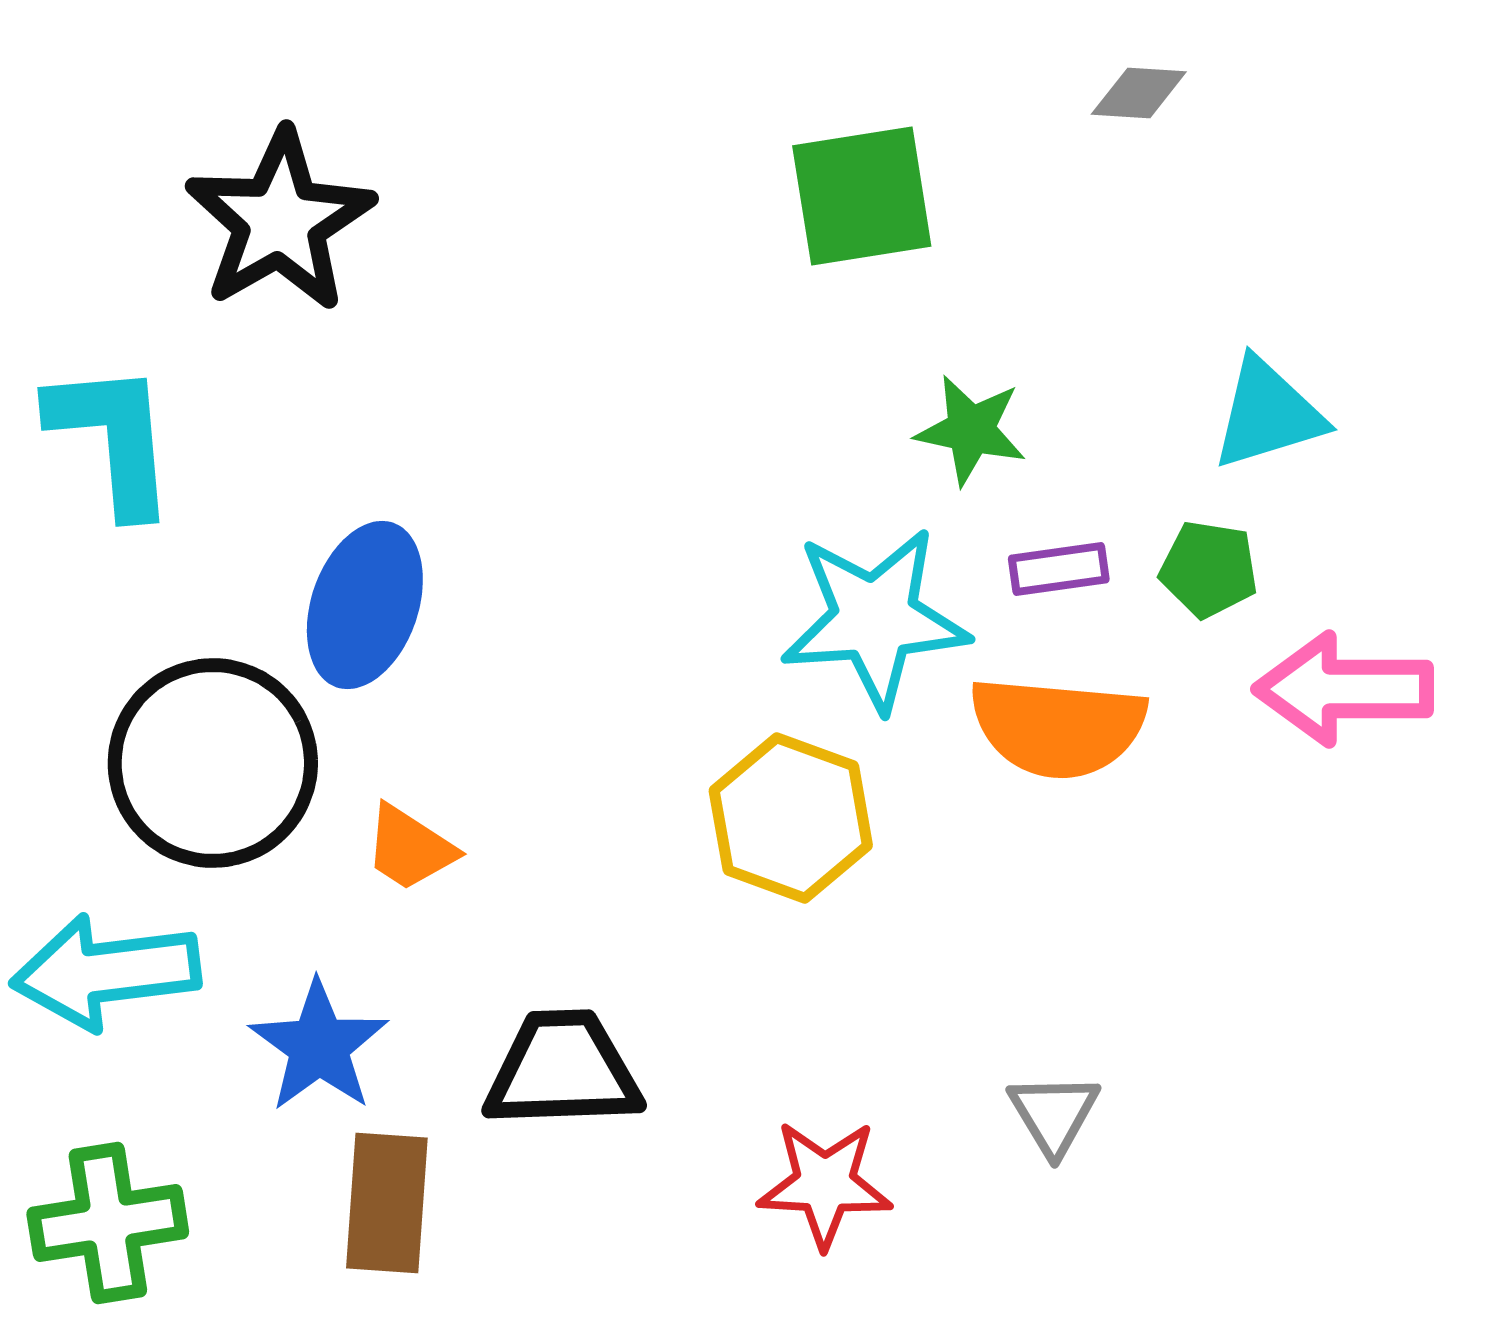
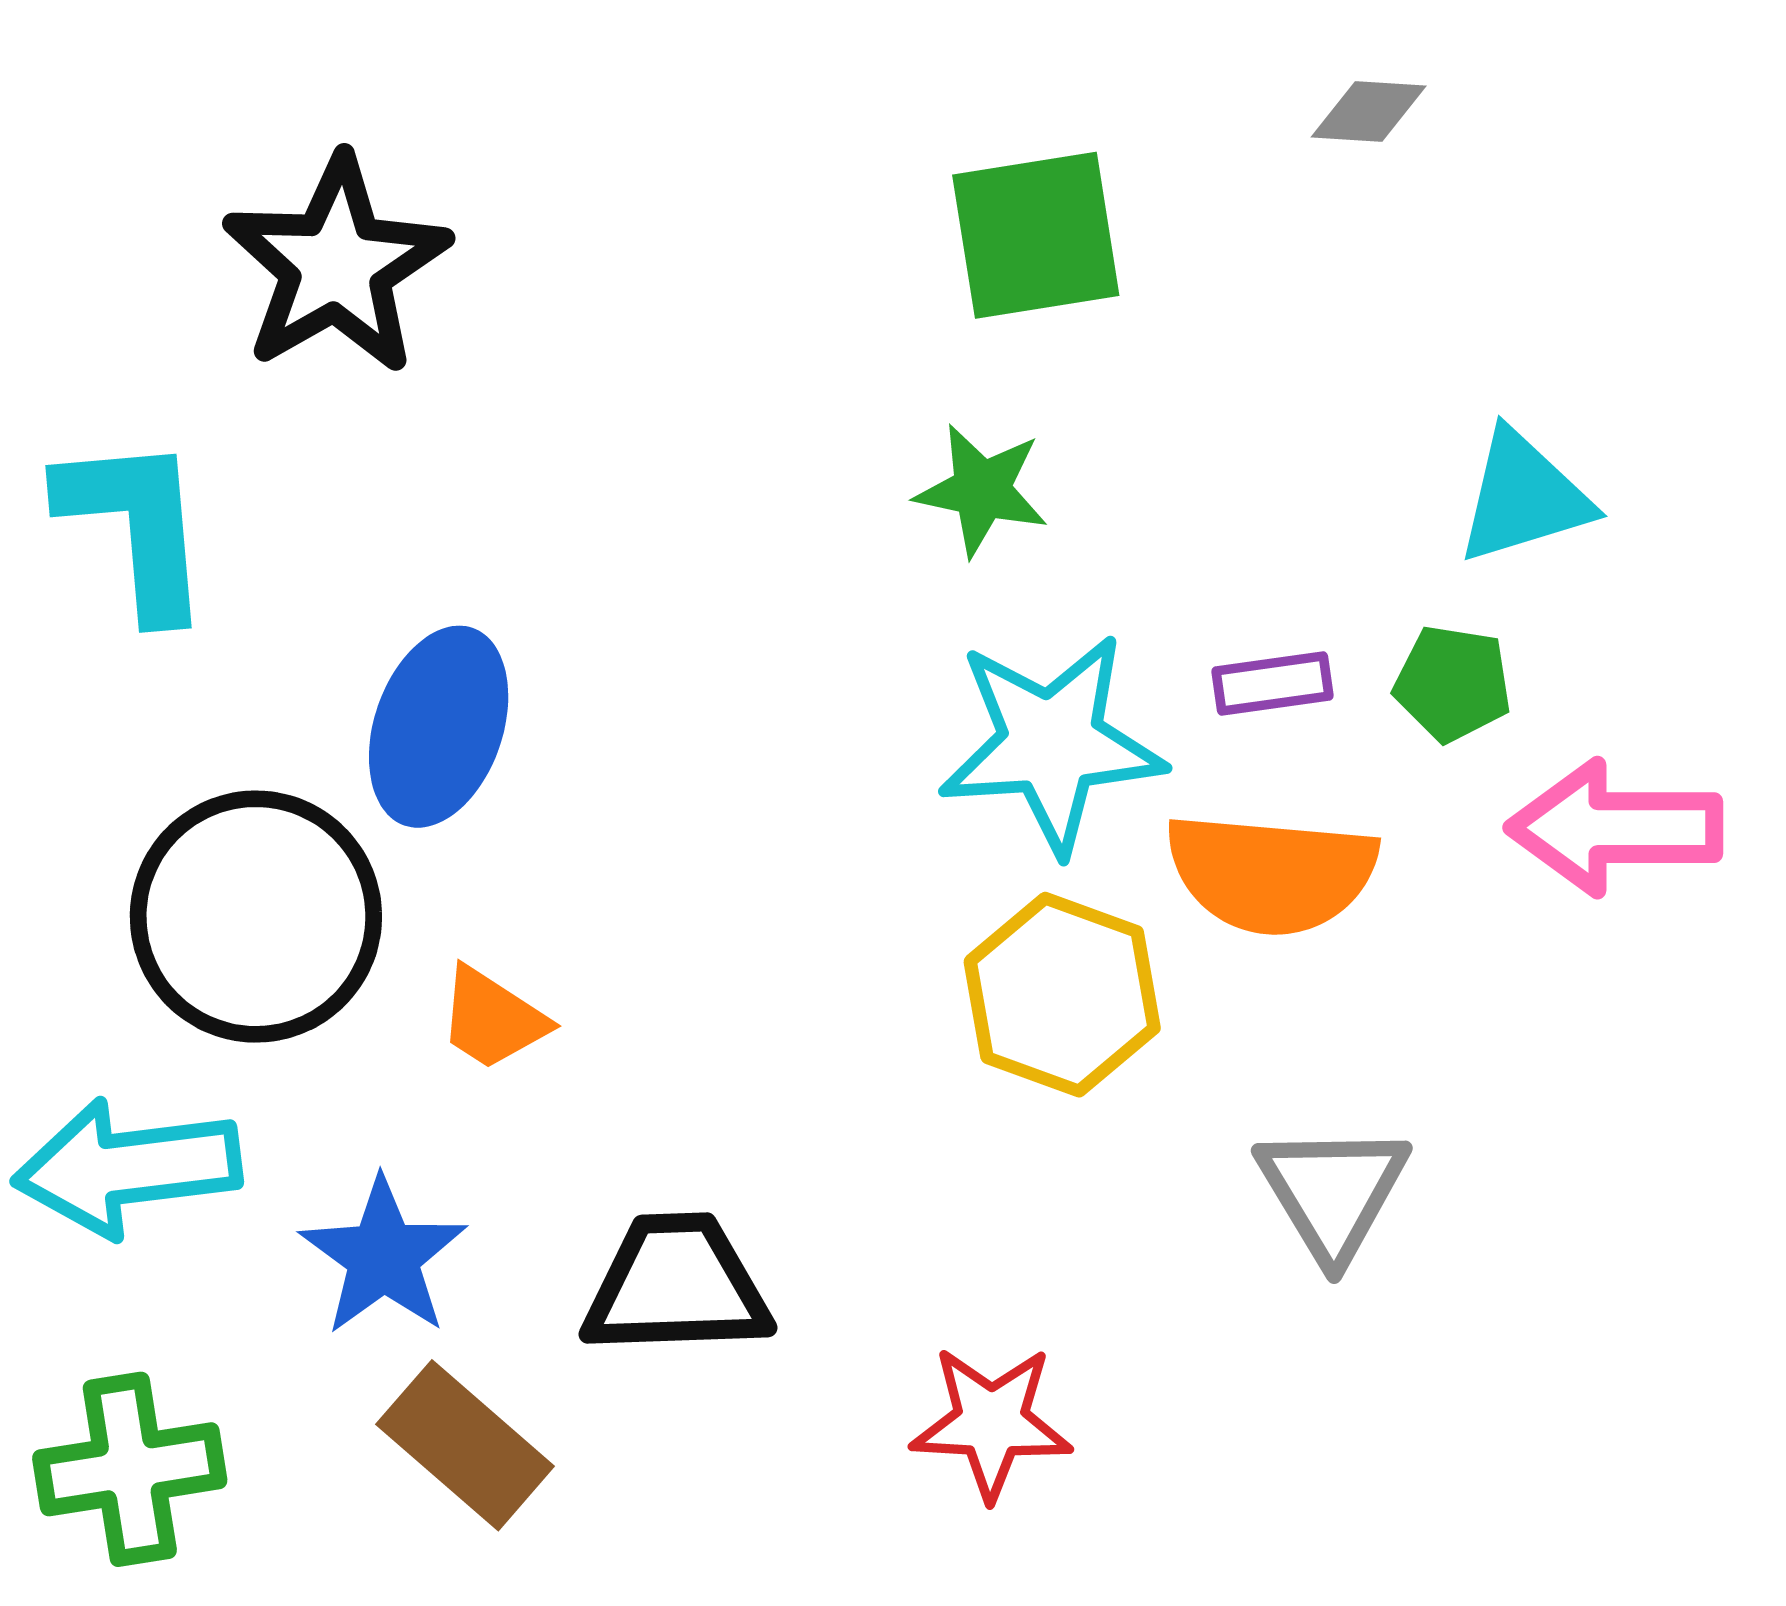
green star: (971, 430) -> (982, 490), moved
yellow hexagon: (791, 818) -> (1062, 995), moved
gray triangle: (1054, 1114) -> (1333, 1192), moved, size x1.4
brown rectangle: (387, 1203) -> (465, 1445), turned -53

